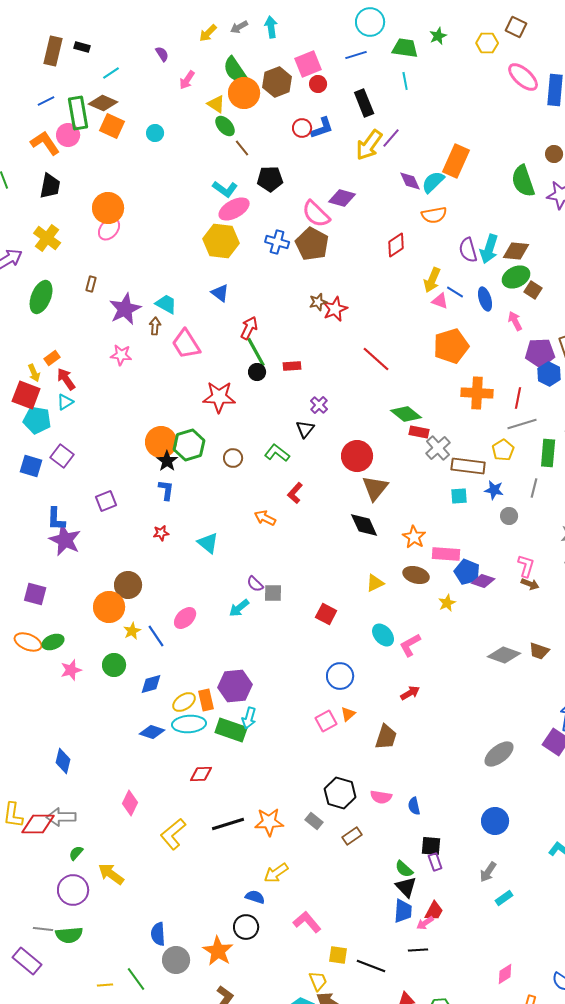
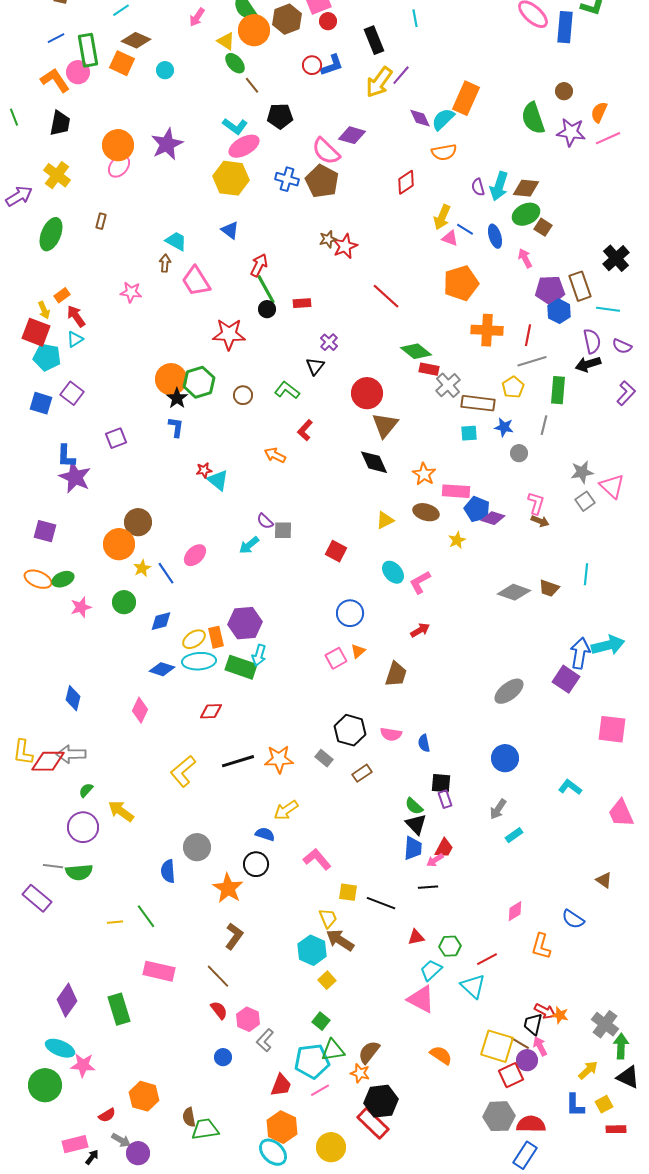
brown diamond: (103, 103) -> (136, 40), moved
purple semicircle: (468, 250) -> (478, 187), size x0.7
purple star: (125, 309) -> (167, 144), moved
red star: (161, 533) -> (204, 470), moved
pink diamond: (130, 803) -> (140, 710), moved
gray circle: (176, 960) -> (197, 847), moved

